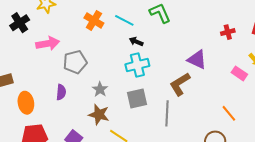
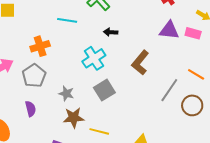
orange cross: (94, 21) -> (40, 46), moved, turned -30
black arrow: (136, 42) -> (111, 32), moved
purple triangle: (197, 59) -> (169, 30), moved
gray line: (167, 113) -> (169, 90), moved, turned 50

